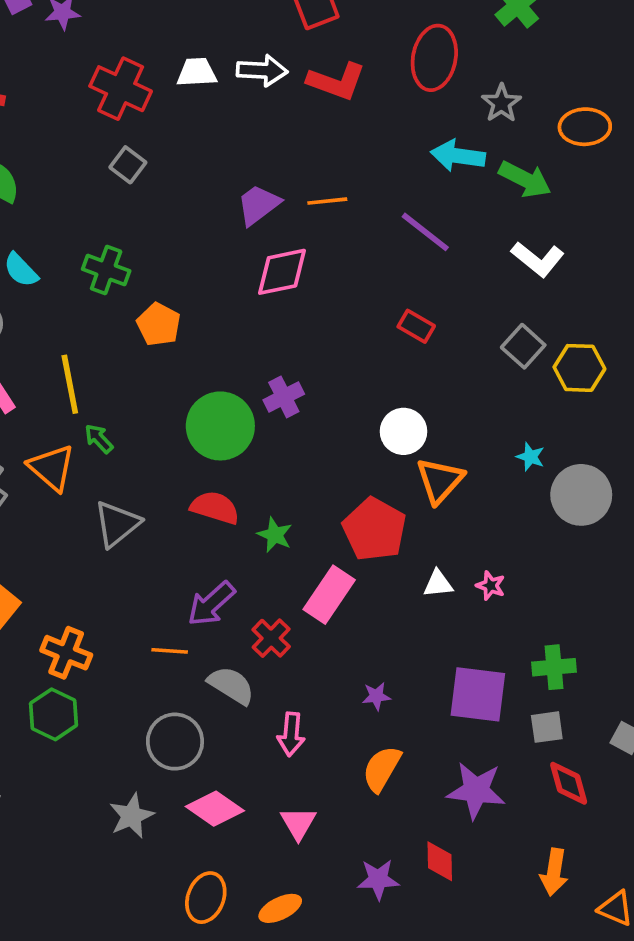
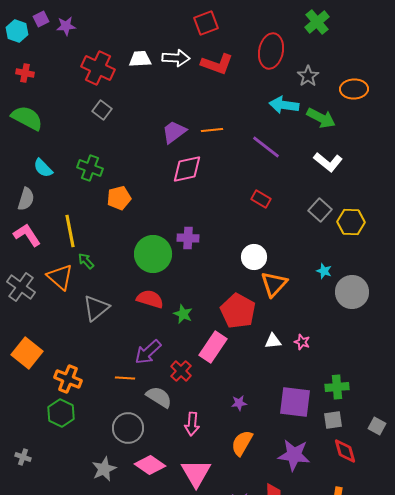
orange pentagon: (159, 324) -> (119, 198), turned 30
purple cross: (284, 397) -> (188, 238), turned 30
pink triangle: (298, 823) -> (196, 473), size x1.5

